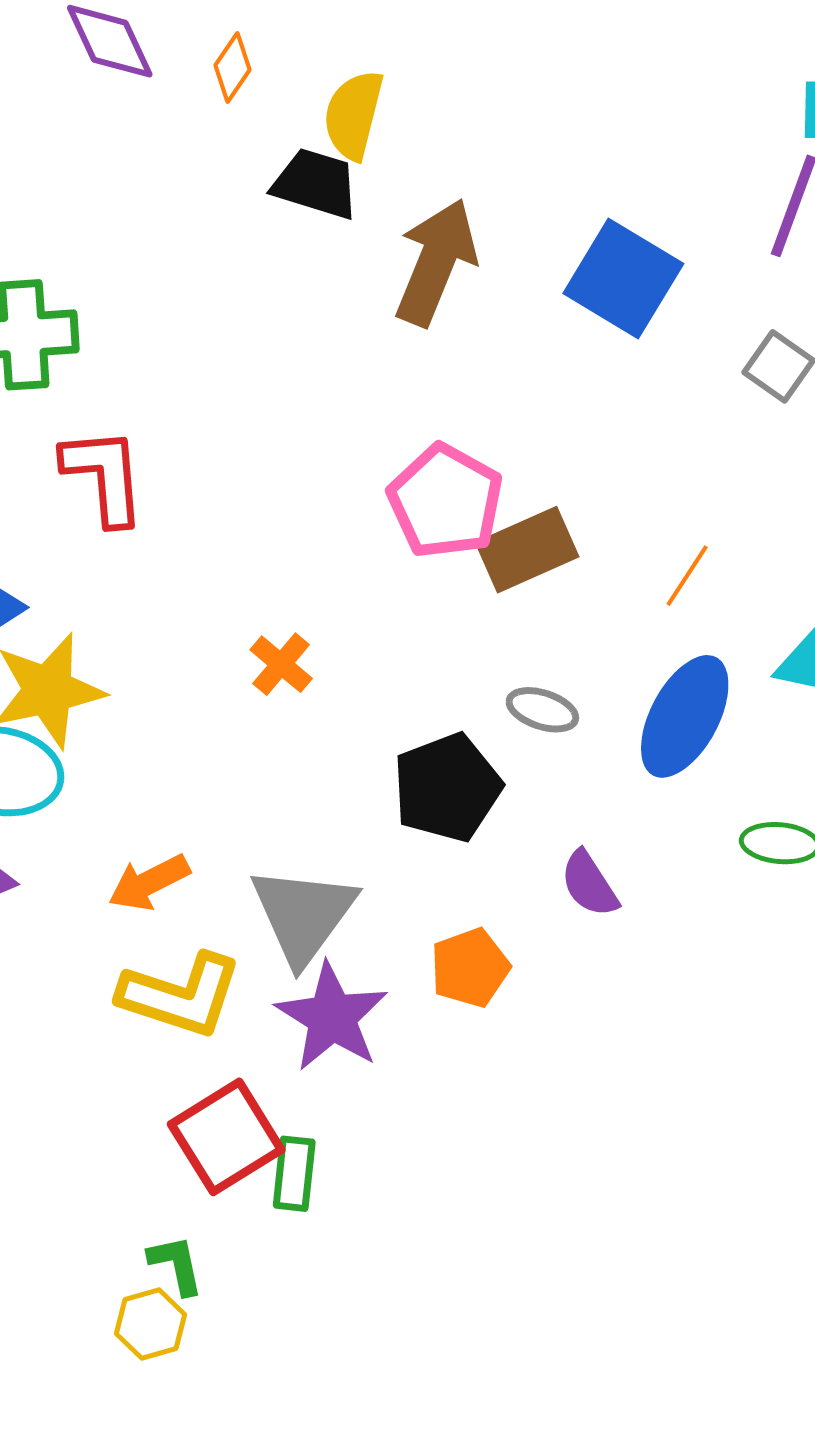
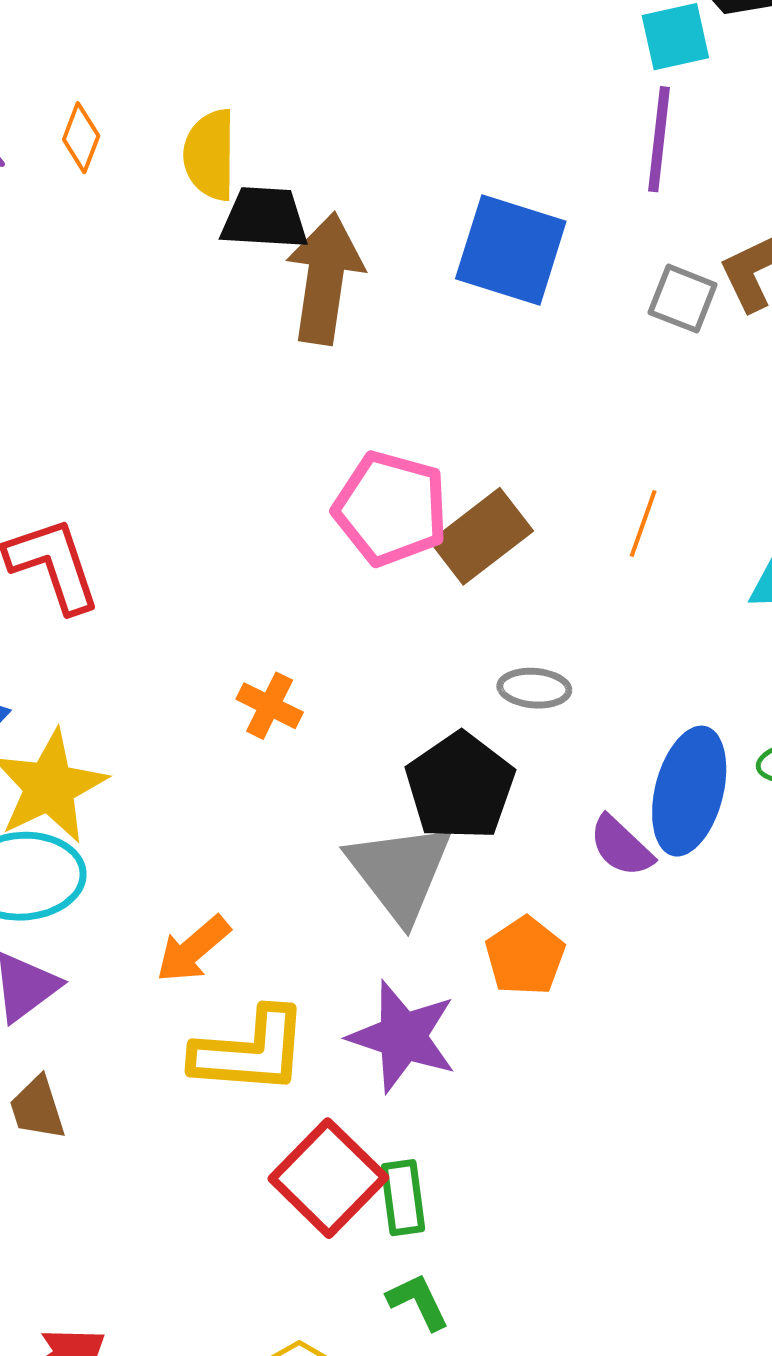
black trapezoid: (316, 184) -> (265, 218), moved
blue ellipse: (685, 716) -> (689, 791), moved
gray triangle: (303, 915) -> (400, 872), moved
green L-shape: (176, 1265) -> (418, 1302), moved

